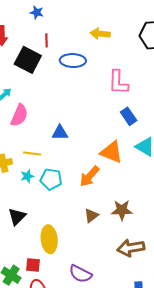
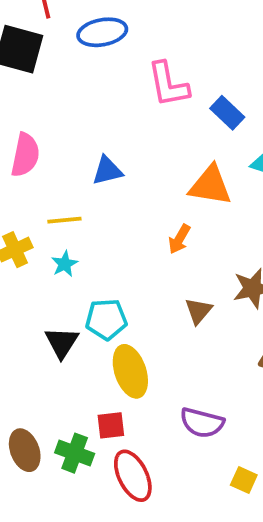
pink L-shape: (118, 82) -> (168, 84), moved
orange arrow: (89, 176) -> (179, 239), size x0.7
cyan pentagon: (51, 179) -> (106, 319), moved

